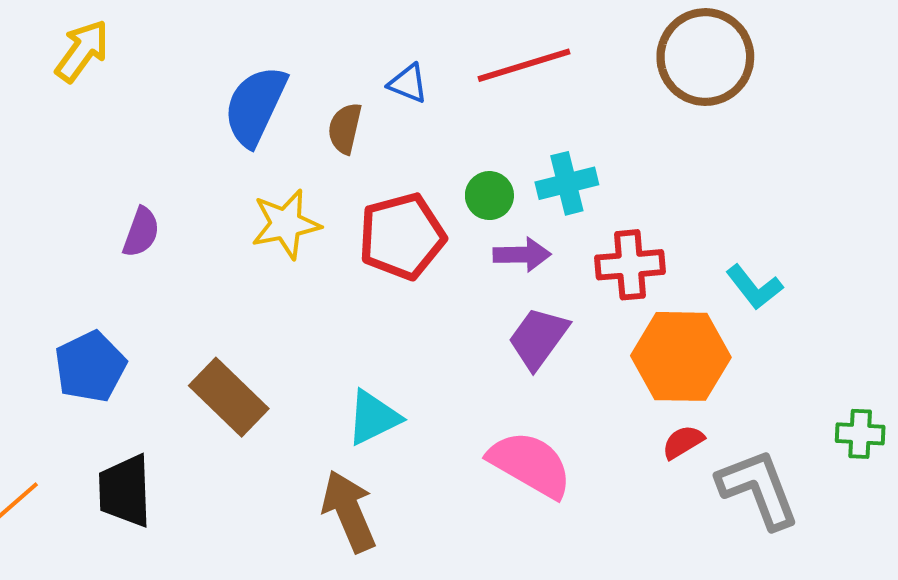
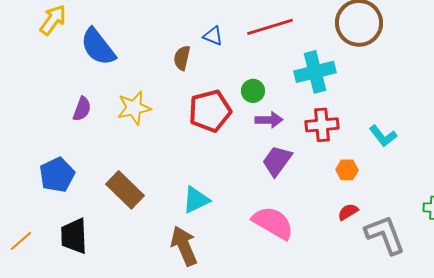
blue semicircle: (255, 106) -> (98, 47), moved, turned -63
cyan cross: (567, 183) -> (315, 72), moved, size x1.4
yellow star: (286, 224) -> (134, 108), moved
orange hexagon: (681, 356) -> (347, 170), size x0.5

